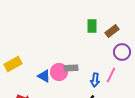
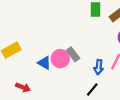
gray rectangle: (71, 68) -> (73, 54), turned 56

